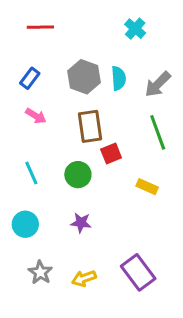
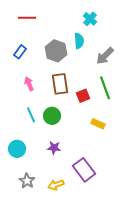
cyan semicircle: (119, 78) -> (79, 41), moved
pink arrow: (36, 116) -> (29, 84), moved, turned -144
red square: (111, 153) -> (83, 96), moved
cyan line: (31, 173) -> (31, 115), moved
purple rectangle: (138, 272) -> (84, 170), moved

